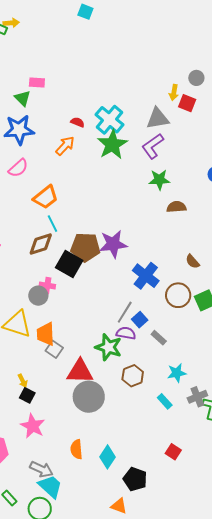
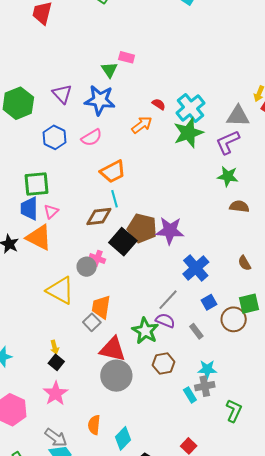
brown circle: (178, 295) -> (234, 319), moved
blue square: (140, 320) -> (209, 302), moved
orange trapezoid: (46, 334) -> (101, 307), moved
gray cross: (197, 397) -> (205, 386), moved

